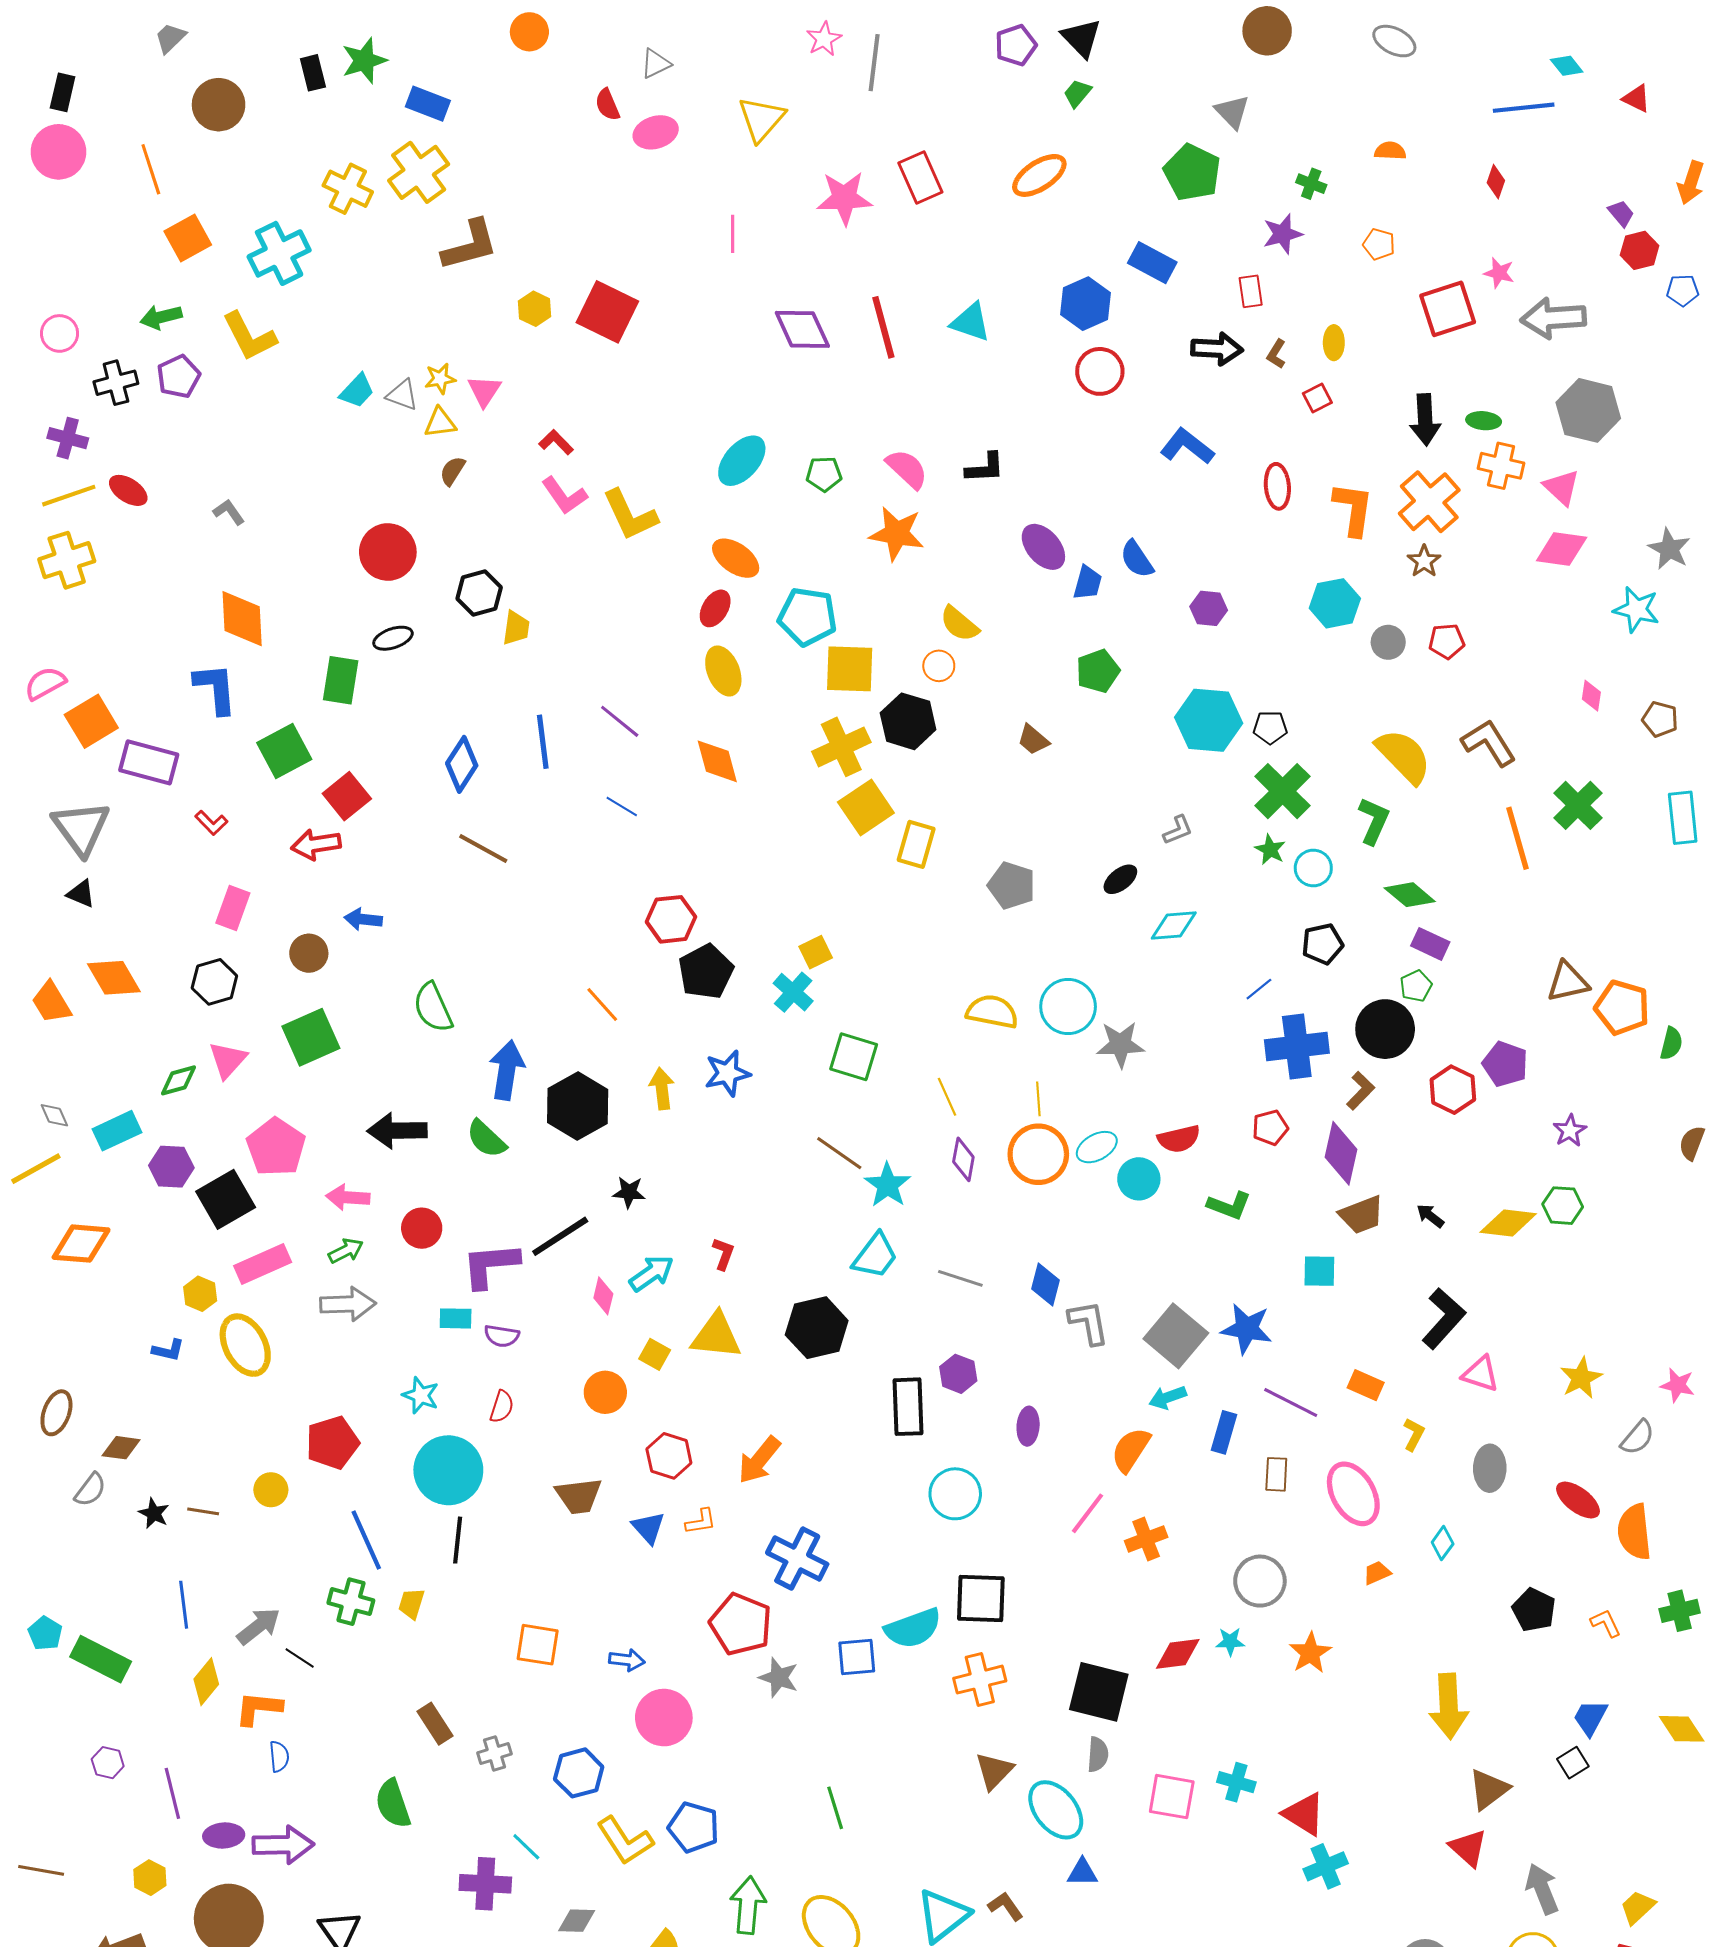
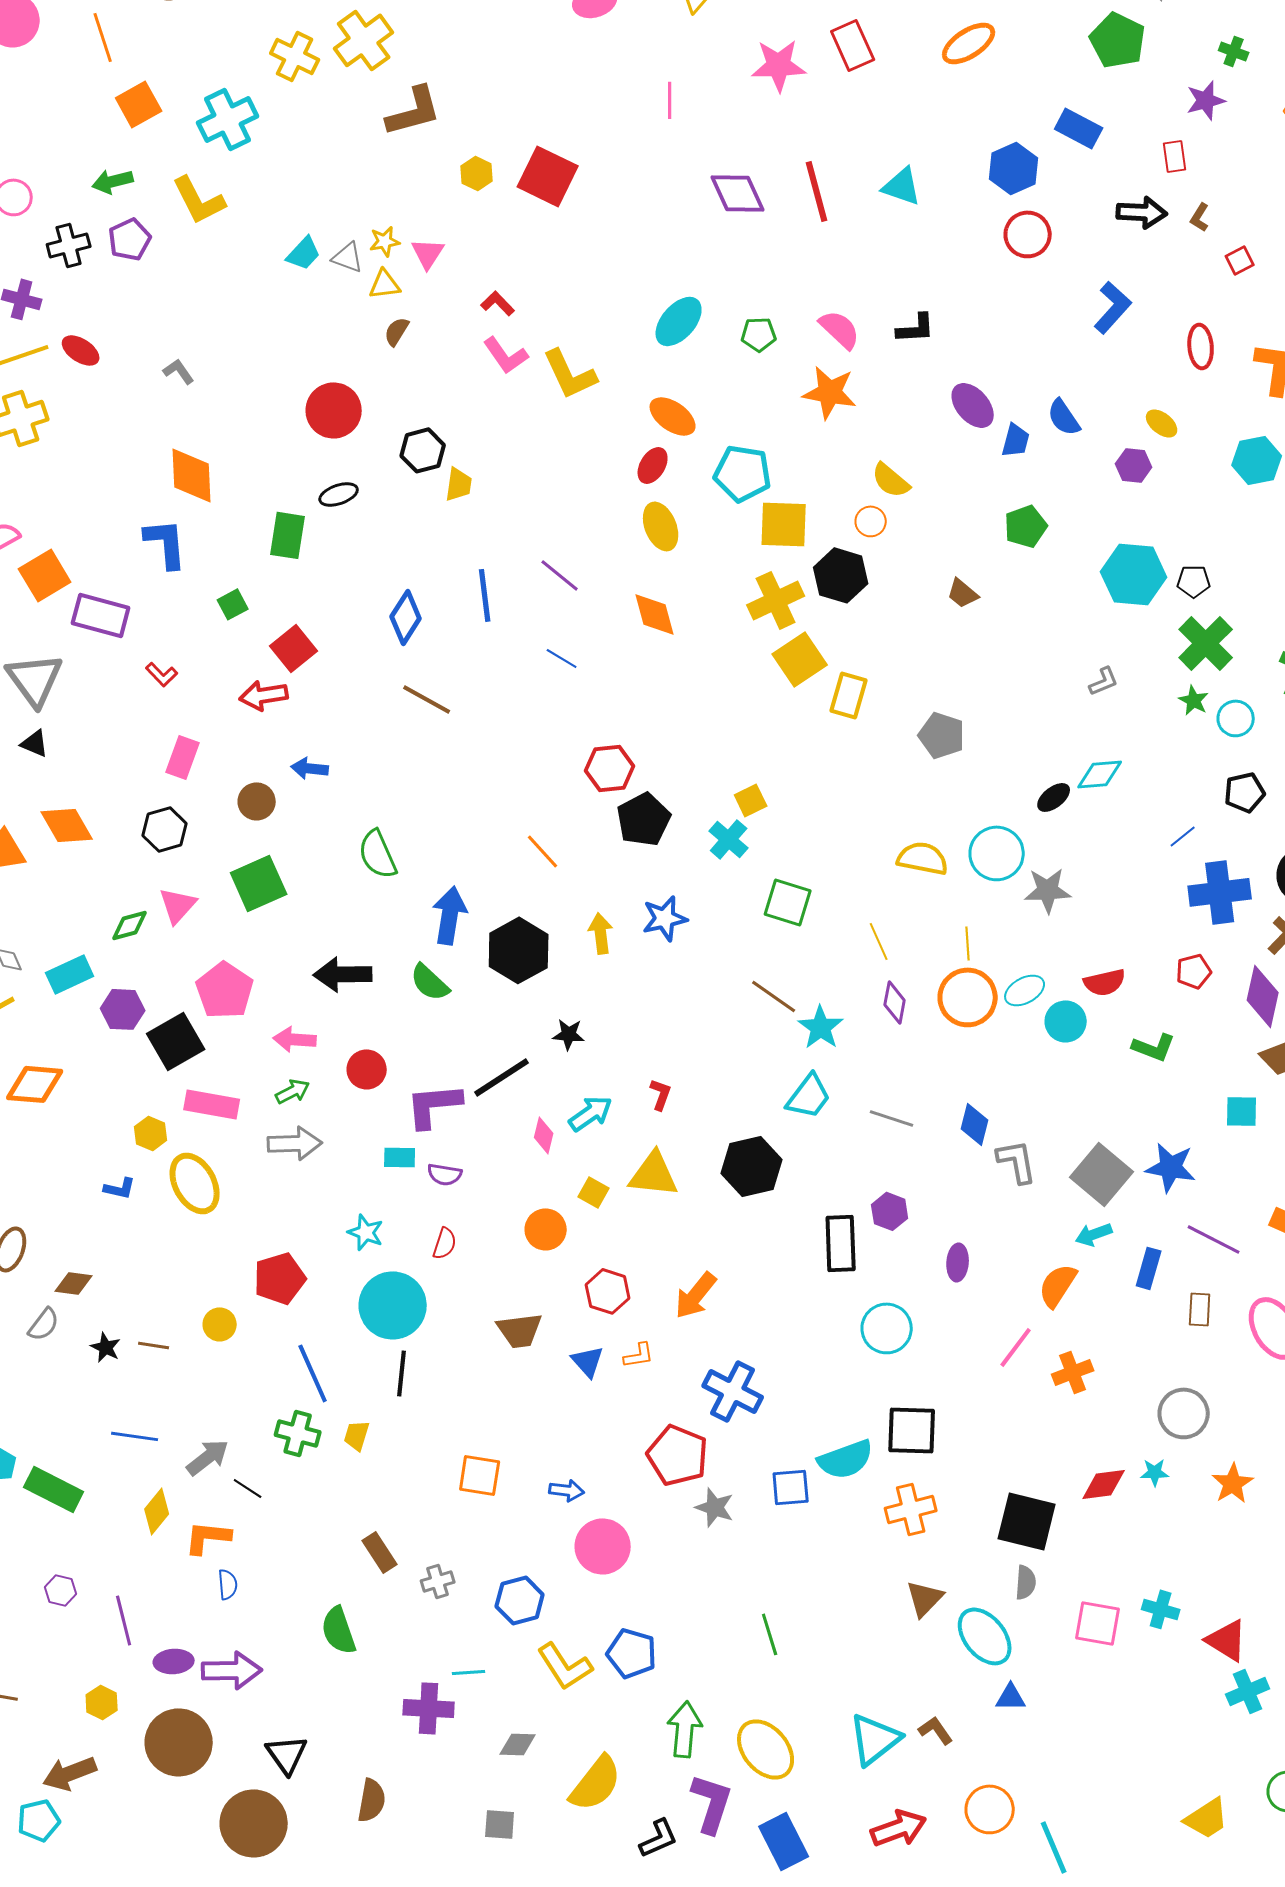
yellow ellipse: (1334, 343) -> (1162, 423), moved, turned -52
blue L-shape: (1187, 446) -> (1113, 307), turned 94
green square: (284, 751) -> (233, 604), size x0.6
black ellipse: (1120, 879) -> (1054, 797), moved
pink rectangle: (263, 1264) -> (212, 1104), turned 34
blue line: (184, 1605) -> (135, 1436), turned -75
cyan line: (526, 1847) -> (469, 1672), turned -48

